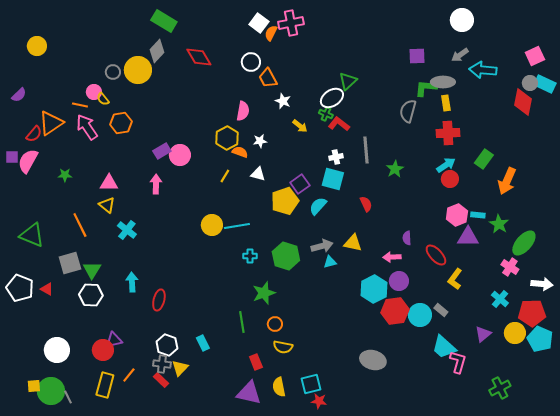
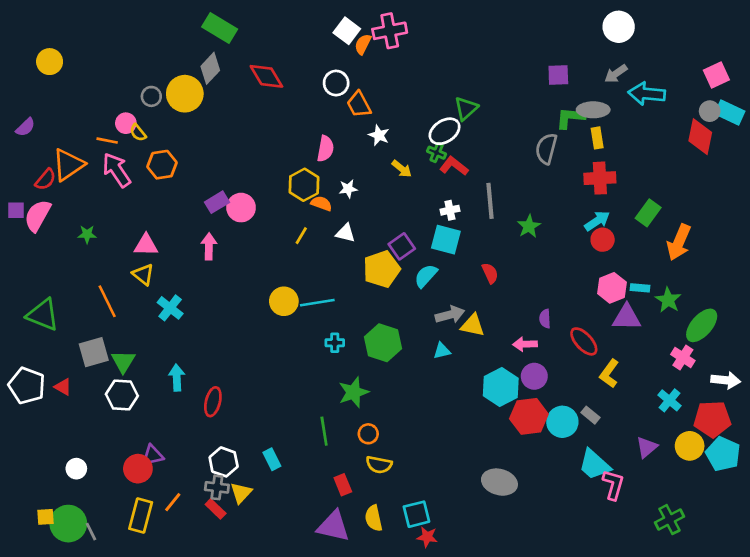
gray arrow: (322, 246) -> (450, 315), moved
white circle: (57, 350) -> (76, 469), size x0.6

